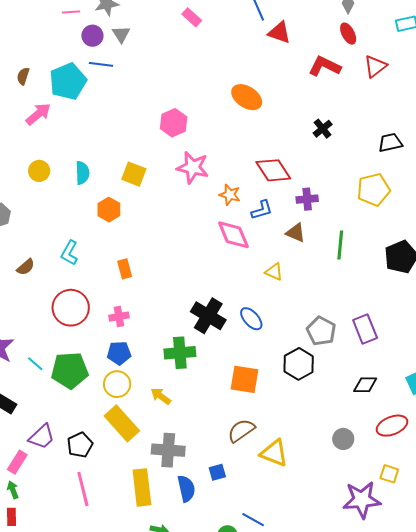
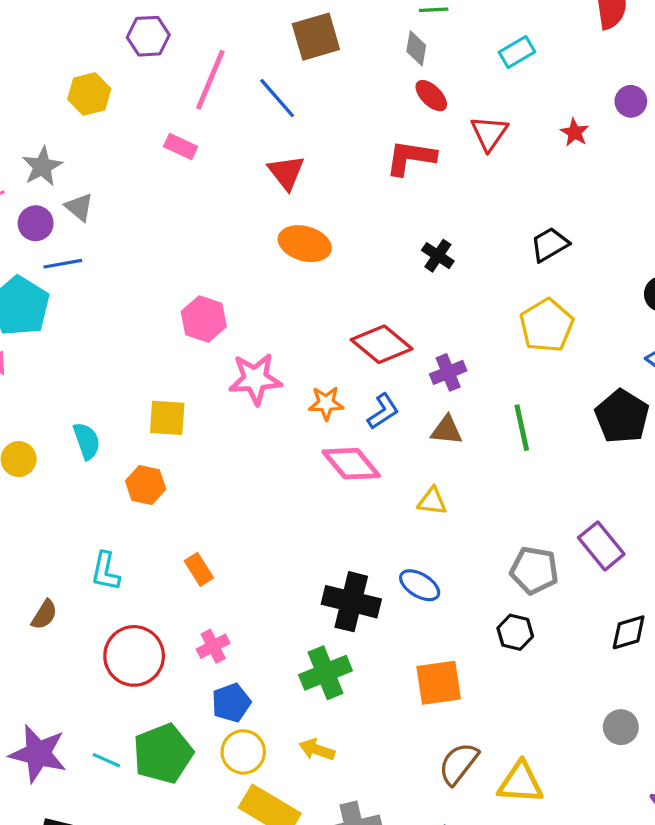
red triangle: (279, 33) -> (286, 172), moved, turned 50
black hexagon: (299, 364) -> (515, 632), size x0.7

